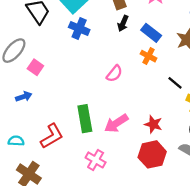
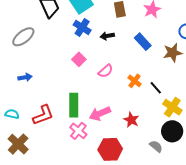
black arrow: (123, 23) -> (107, 36), moved, turned 48
orange cross: (149, 56) -> (134, 81), moved
pink square: (35, 67) -> (79, 59), moved
red hexagon: (152, 154) -> (110, 149), moved
pink cross: (96, 160) -> (78, 131), moved

